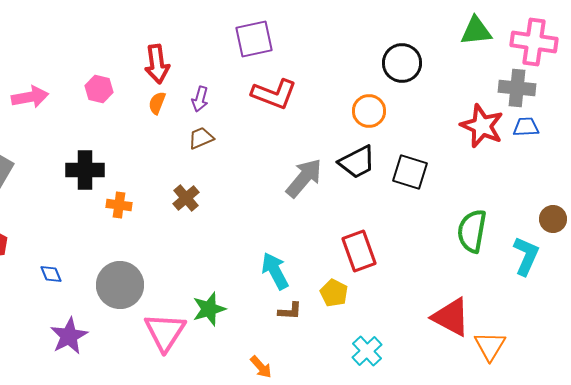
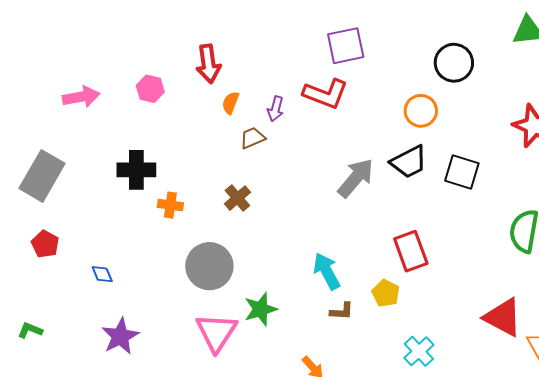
purple square: (254, 39) -> (346, 46), moved
purple arrow: (200, 99) -> (276, 109), moved
orange semicircle: (157, 103) -> (230, 103), moved
gray circle: (120, 285) -> (209, 266), moved

